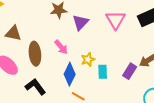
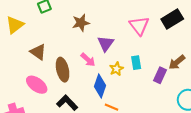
purple triangle: (80, 22) -> (106, 44), moved
brown triangle: (13, 33) -> (38, 52), turned 30
cyan rectangle: (103, 72) -> (136, 63), moved

